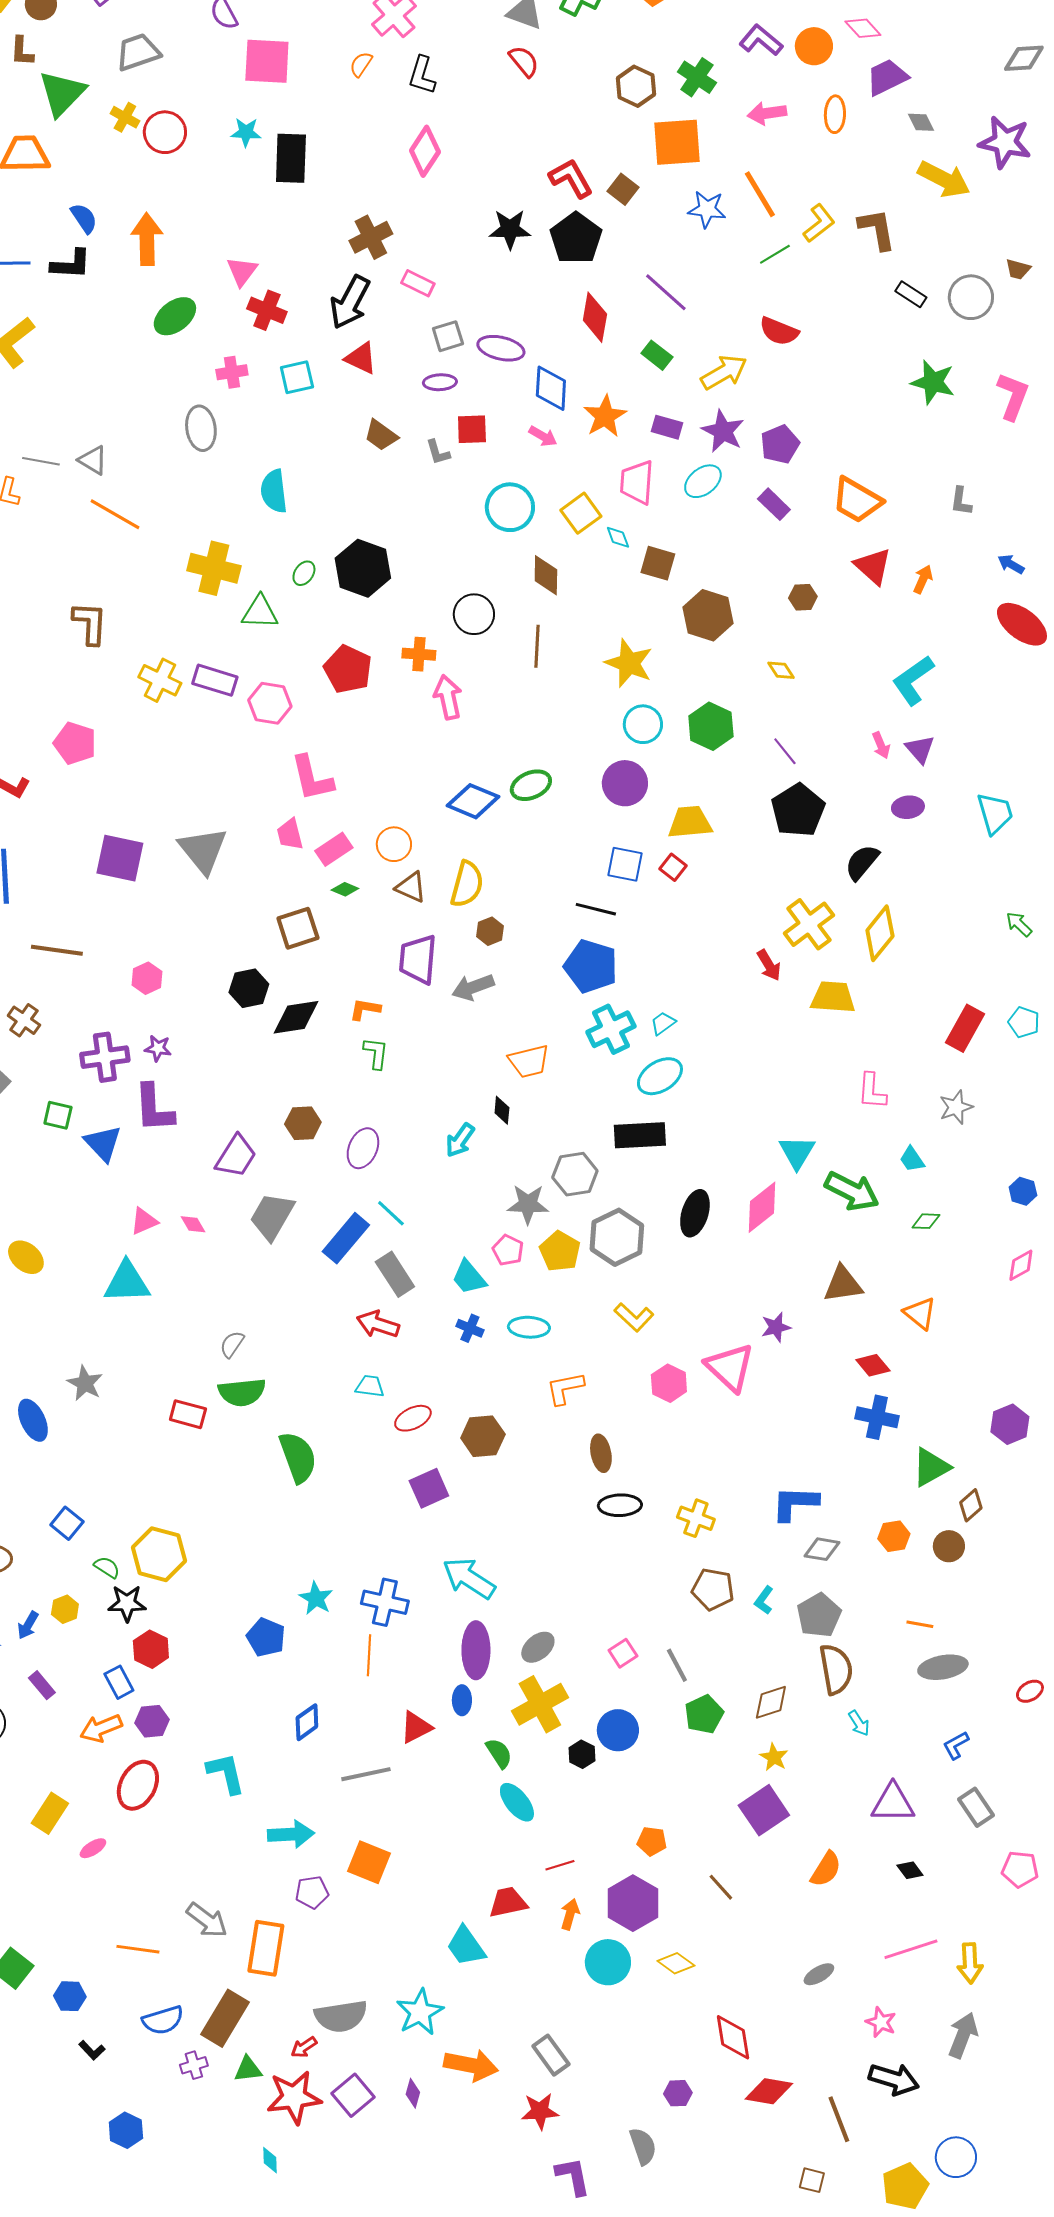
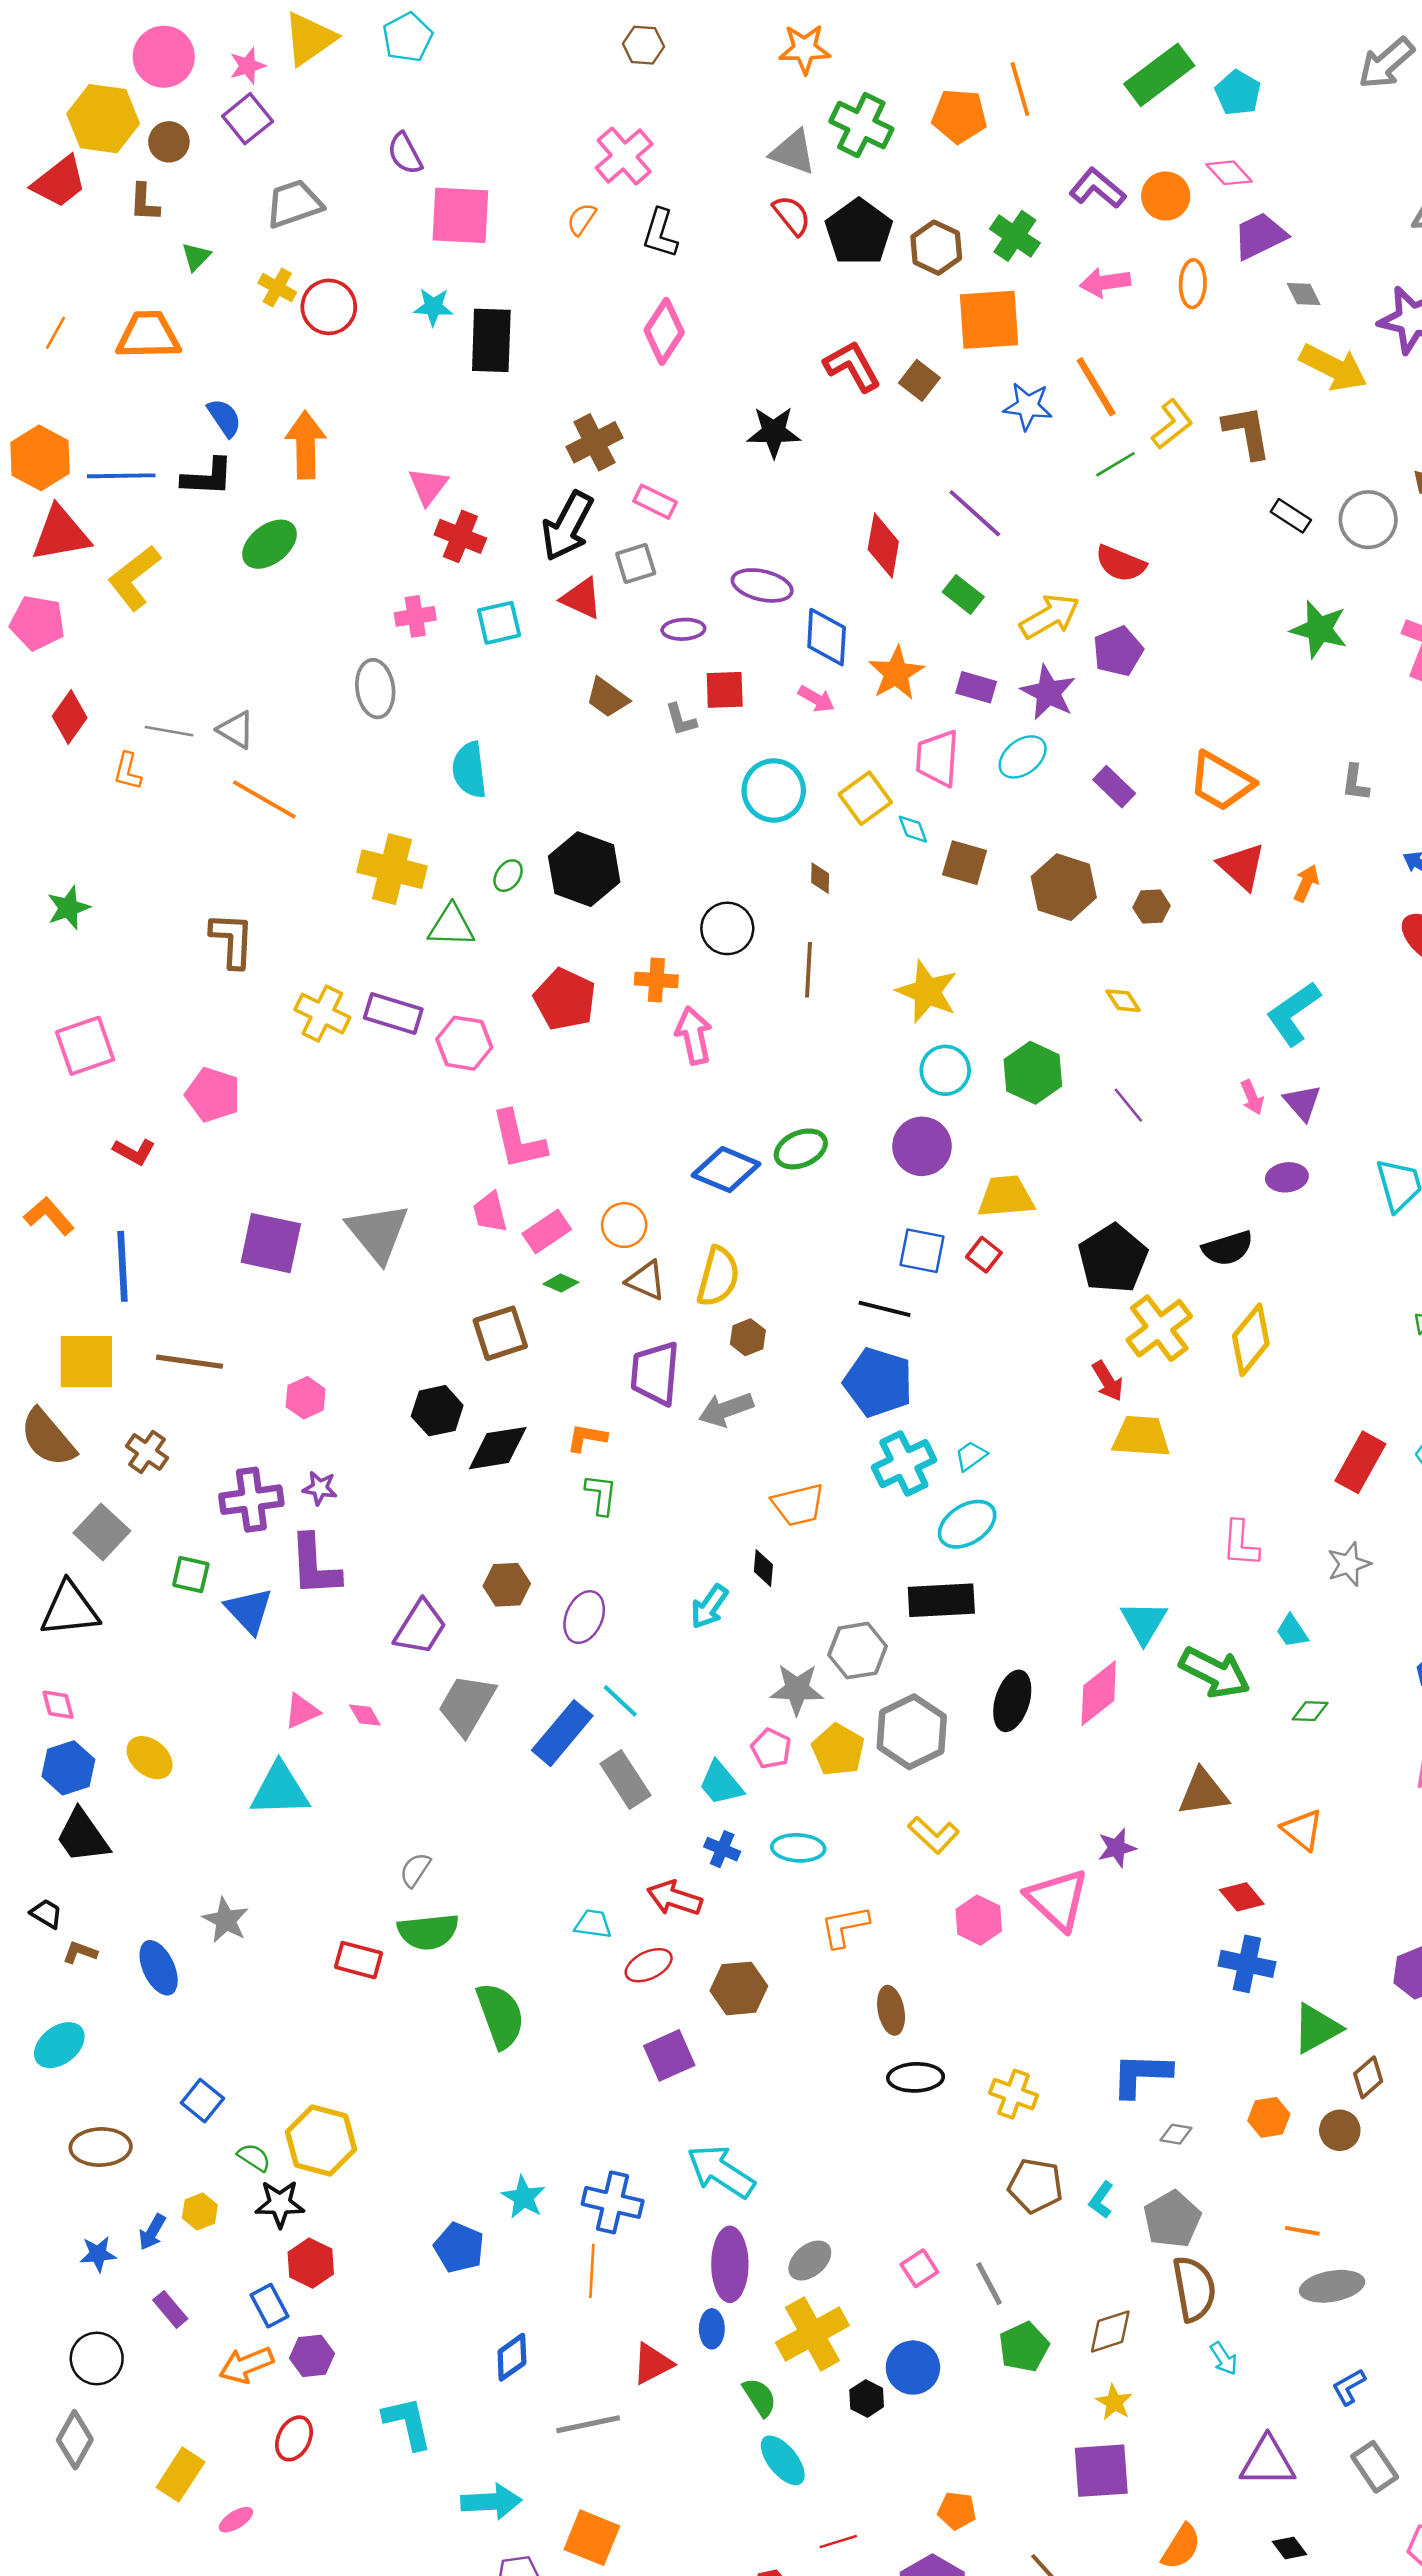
green triangle: (62, 93) -> (196, 257), size x0.5
black pentagon: (576, 238) -> (859, 232), moved
green ellipse: (175, 316) -> (270, 544), moved
gray square: (448, 336) -> (636, 564), moved
purple pentagon: (780, 444) -> (1118, 651), moved
brown diamond: (546, 575) -> (820, 878), size x0.6
brown hexagon: (708, 615) -> (1064, 887), moved
black pentagon: (798, 810) -> (1113, 1259), moved
black semicircle: (862, 862) -> (1228, 1248), turned -147
yellow trapezoid: (833, 997) -> (1141, 1436), moved
red arrow: (378, 1324) -> (674, 1898), moved
gray diamond: (822, 1549) -> (1176, 2134), size x0.7
red ellipse: (138, 1785) -> (294, 2438), size x0.7
purple square: (764, 1810) -> (1101, 2471), turned 30

